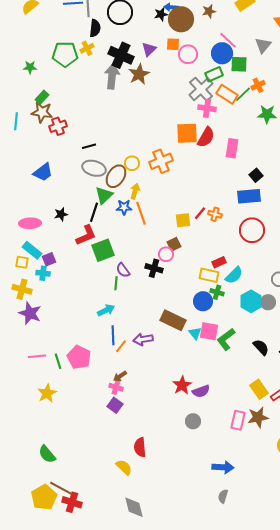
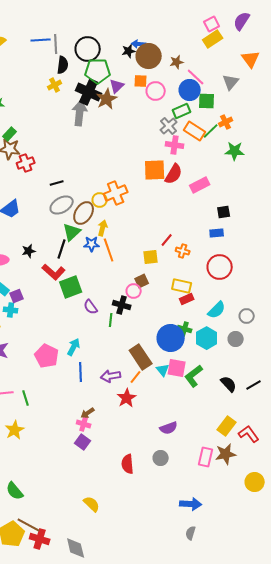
brown star: (209, 11) -> (177, 62), moved
green pentagon: (65, 54) -> (98, 71), moved
brown star: (139, 74) -> (107, 99), moved
gray cross: (201, 89) -> (169, 126), size x0.7
pink rectangle: (232, 148) -> (200, 185), turned 54
orange cross: (161, 161) -> (116, 193), moved
gray ellipse: (94, 168) -> (62, 205), turned -45
black square: (256, 175) -> (224, 212), turned 32
blue rectangle: (249, 196) -> (217, 233), size x0.6
red line: (200, 213) -> (167, 240), moved
red L-shape: (86, 235) -> (54, 272), turned 65
yellow rectangle: (209, 275) -> (182, 286), moved
cyan semicircle: (234, 275) -> (217, 310), moved
green line: (116, 283) -> (111, 320), moved
blue circle: (203, 301) -> (171, 338), size x1.4
cyan hexagon: (251, 301) -> (207, 338), moved
cyan arrow: (106, 310) -> (74, 347), turned -36
brown rectangle: (173, 320) -> (141, 357), turned 30
orange line: (121, 346) -> (136, 377), moved
pink pentagon: (79, 357) -> (47, 356), moved
red star: (182, 385) -> (127, 398), moved
yellow rectangle: (259, 389) -> (227, 426), turned 72
red semicircle: (140, 447) -> (128, 464), moved
gray diamond: (134, 507) -> (76, 548), moved

